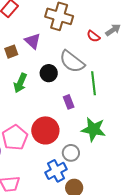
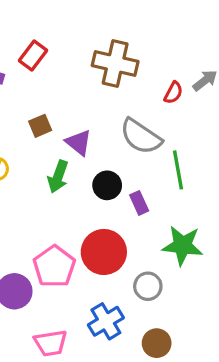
red semicircle: (93, 36) -> (173, 93), turned -96
purple triangle: (33, 41) -> (79, 143), moved
black circle: (49, 73) -> (107, 185), moved
blue cross: (56, 171) -> (106, 321), moved

